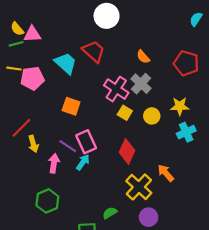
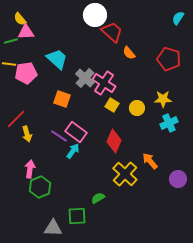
yellow semicircle: (17, 29) -> (20, 19), moved
red trapezoid: (94, 51) -> (112, 32), moved
gray cross: (141, 84) -> (85, 78), moved
pink rectangle: (86, 142) -> (76, 132), turned -30
pink arrow: (54, 163) -> (30, 169), moved
purple circle: (149, 217) -> (178, 179), moved

